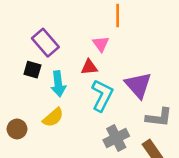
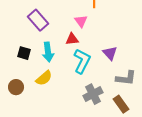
black square: (32, 70) -> (24, 53), moved
purple triangle: (138, 85) -> (110, 53), size x0.7

